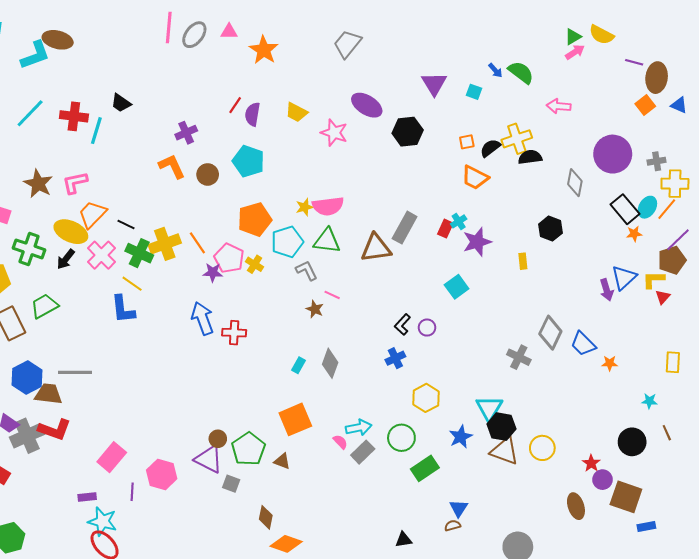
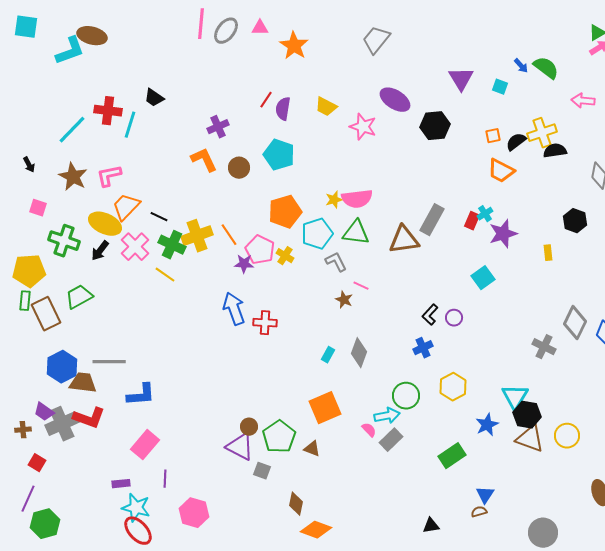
cyan line: (30, 113) -> (72, 130), moved
blue L-shape: (123, 309) -> (141, 395), moved, turned -88
green circle: (401, 438) -> (406, 396), moved
pink hexagon: (162, 474) -> (194, 513), moved

